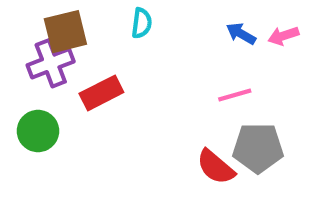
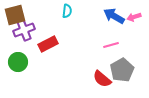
brown square: (65, 32) -> (15, 15), moved
blue arrow: (241, 34) -> (114, 16), size x1.5
gray pentagon: (258, 148) -> (122, 70), turned -30

